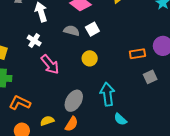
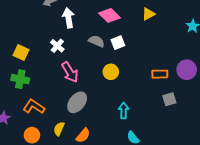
cyan arrow: (107, 94) -> (124, 111), size x0.7
gray ellipse: (74, 101) -> (77, 102), moved
yellow semicircle: (47, 121) -> (59, 129), turned -56

